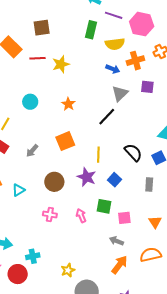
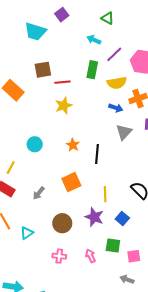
purple line: (114, 15) -> (114, 54), turned -60
red line: (37, 58) -> (62, 82), moved
black line: (107, 117) -> (97, 154), moved, turned -36

